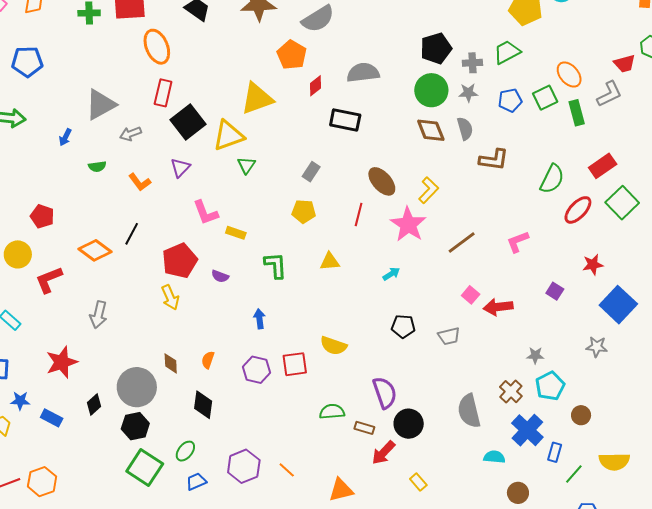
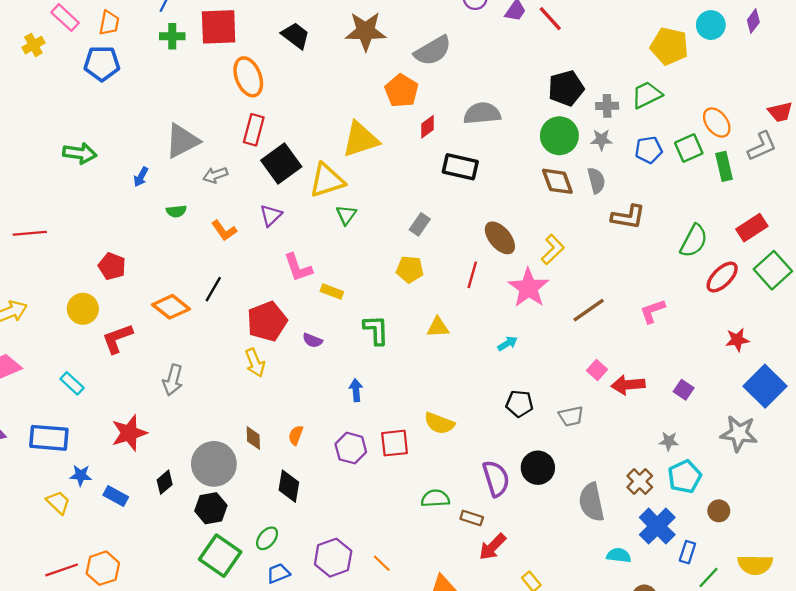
blue pentagon: (27, 62) -> (102, 63), moved
purple square: (555, 291) -> (684, 390), moved
gray star: (597, 347) -> (739, 433), size x1.5
black circle: (409, 424) -> (538, 468), moved

